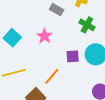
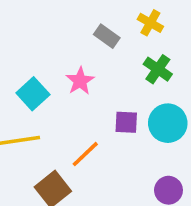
cyan square: (12, 38) -> (33, 94), moved

